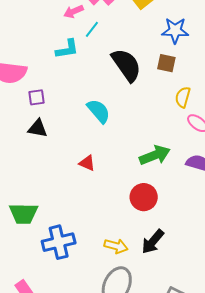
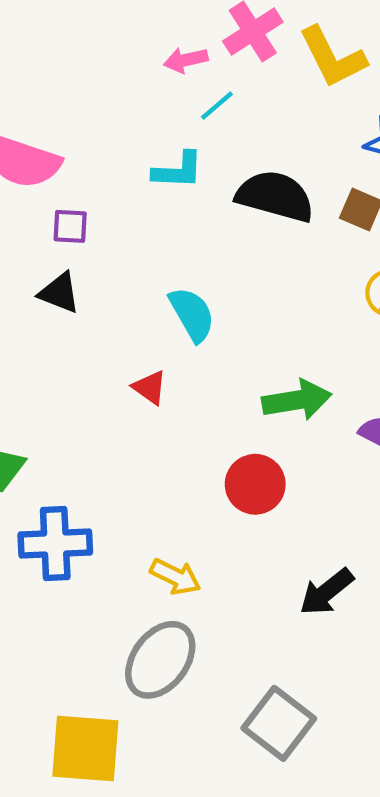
cyan L-shape: (67, 49) -> (178, 170), moved
black semicircle: (126, 65) -> (275, 196), turned -51
cyan semicircle: (99, 111) -> (192, 314), moved
black arrow: (153, 242) -> (326, 592), moved

